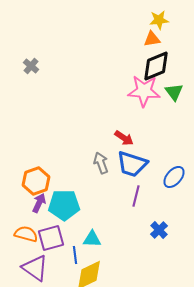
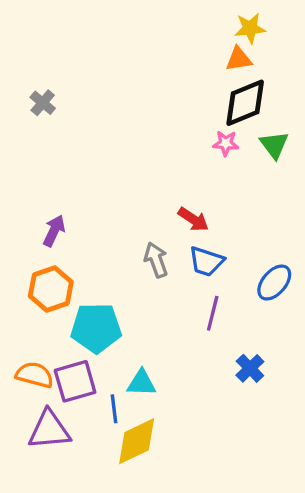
pink star: (144, 91) -> (226, 143), size x0.5
blue trapezoid: (132, 164) -> (206, 261), size x0.7
purple arrow: (39, 203) -> (54, 231), moved
purple triangle: (35, 268) -> (49, 430), turned -40

